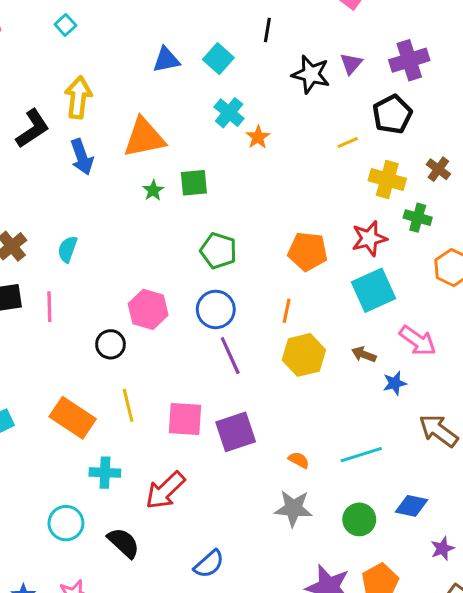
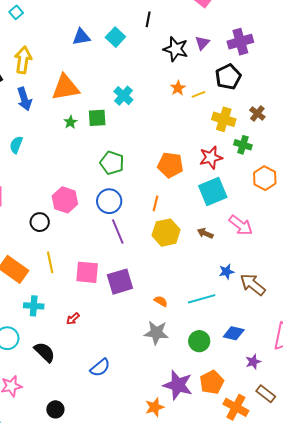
cyan cross: (229, 113) -> (123, 96), moved
orange star: (258, 137) -> (178, 88), moved
cyan semicircle: (68, 249) -> (16, 145), moved
blue star: (395, 383) -> (226, 272), moved
red arrow: (165, 490) -> (73, 319), size x0.5

